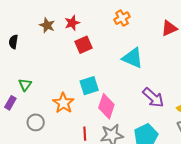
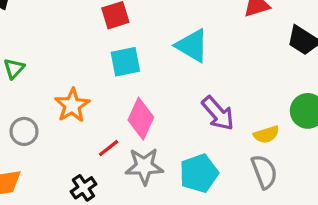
cyan square: (89, 86) -> (125, 62), moved
red line: (85, 134) -> (109, 148), moved, turned 48

